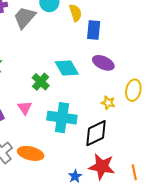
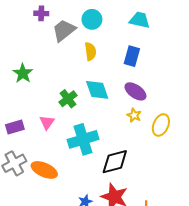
yellow semicircle: (75, 13) -> (90, 51), moved
yellow star: (108, 103) -> (134, 115), moved
cyan cross: (62, 118) -> (83, 139), turned -36

